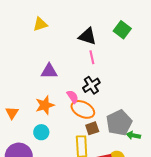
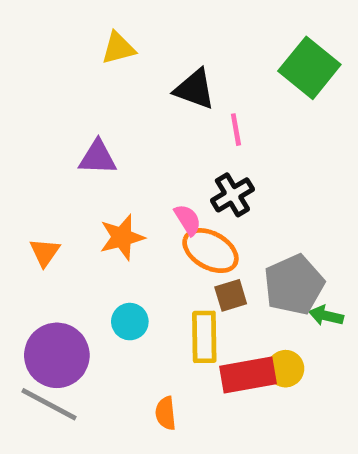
green square: (122, 30) -> (309, 68), size x1.4
black triangle: (87, 36) -> (195, 89), moved
purple triangle: (49, 71) -> (98, 157), moved
cyan circle: (41, 132) -> (130, 322), moved

